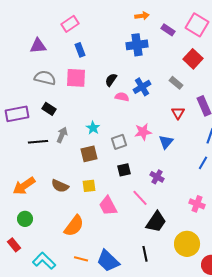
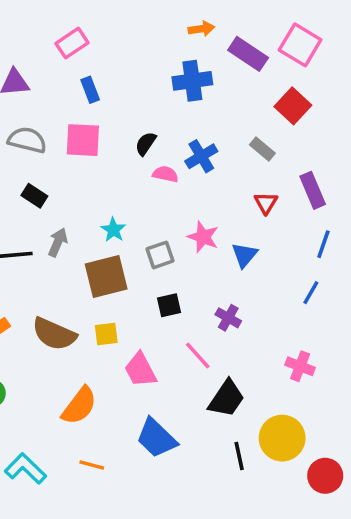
purple rectangle: (168, 30) -> (248, 54), size x1.5
pink star: (143, 132) -> (203, 237), turned 30
brown square: (89, 154) -> (106, 276), size x1.4
brown semicircle: (60, 186) -> (54, 334), size x1.4
black line: (145, 254) -> (239, 456), moved
blue trapezoid: (108, 261) -> (156, 438), moved

